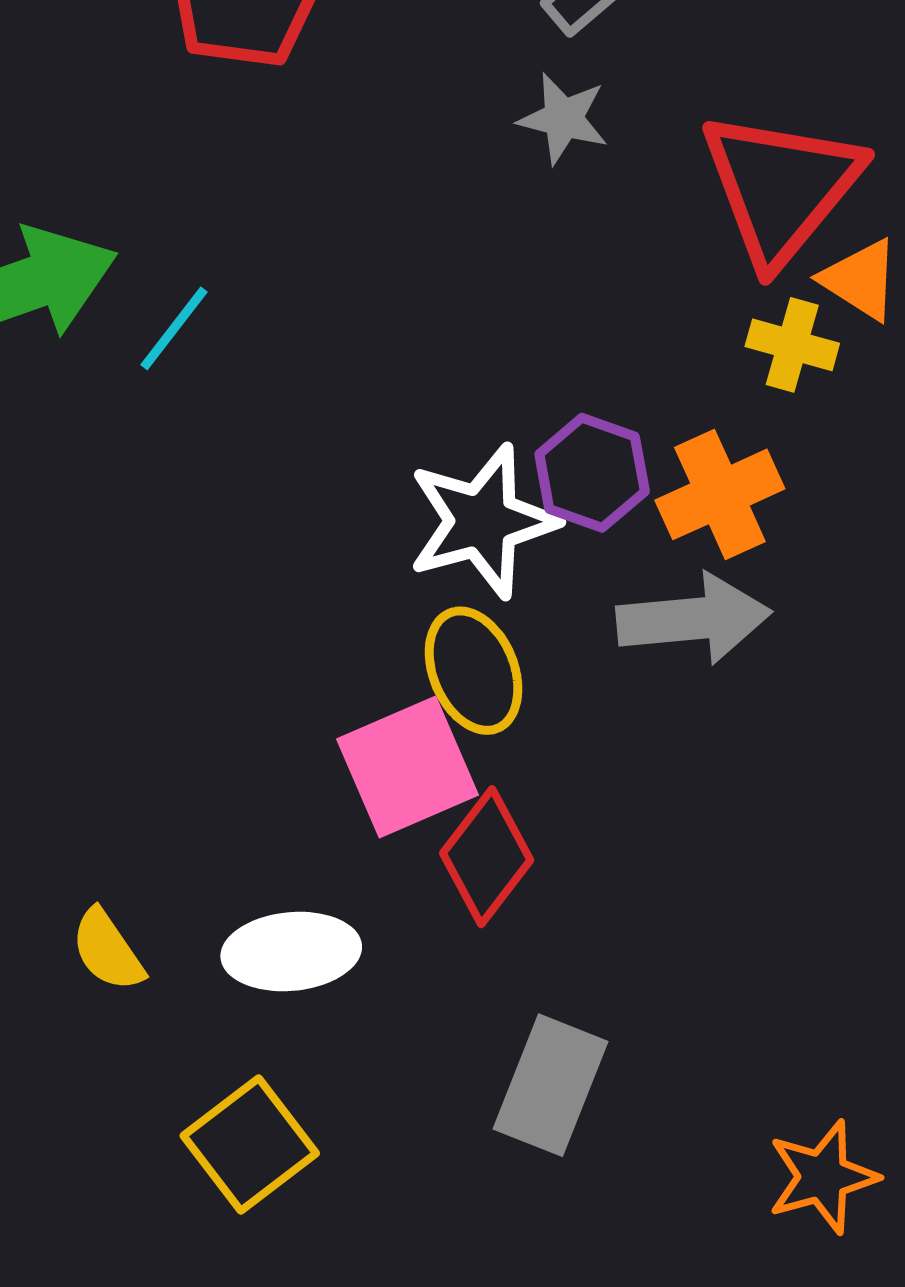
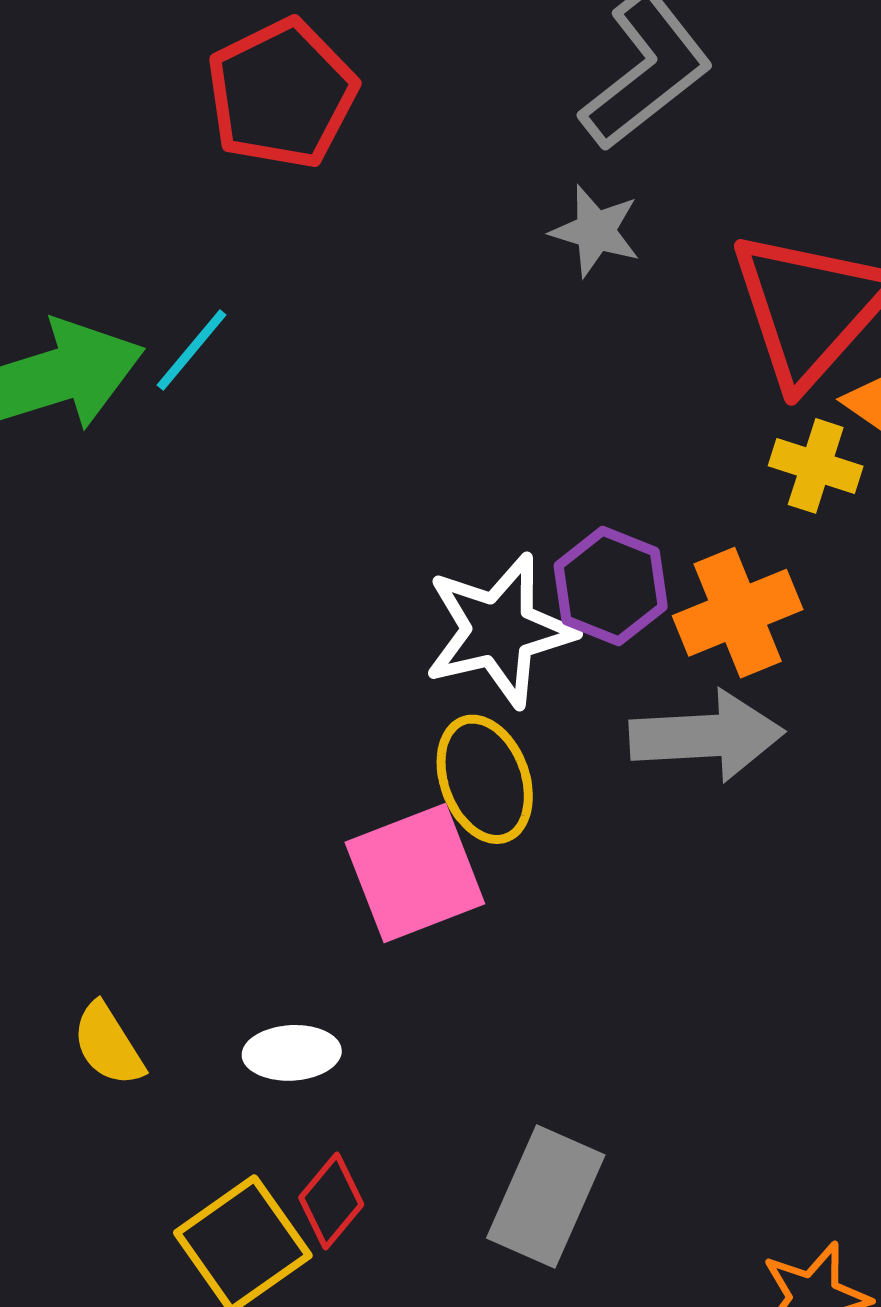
cyan line: (174, 328) -> (192, 350), moved
red diamond: (487, 857) -> (331, 1201), moved, size x0.7
white ellipse: (291, 952) -> (292, 1053), size x0.7

